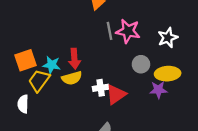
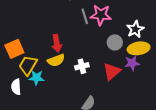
white star: (168, 38) -> (135, 29), moved
cyan star: (52, 65) -> (36, 78), moved
red triangle: (116, 94) -> (112, 71), moved

